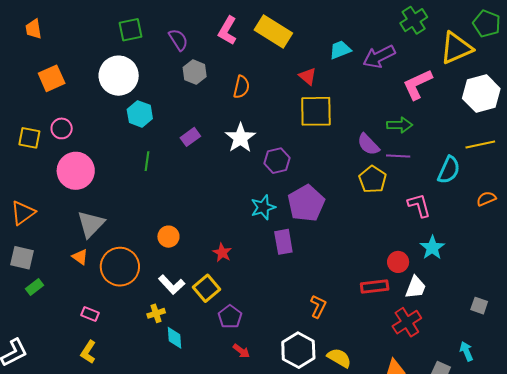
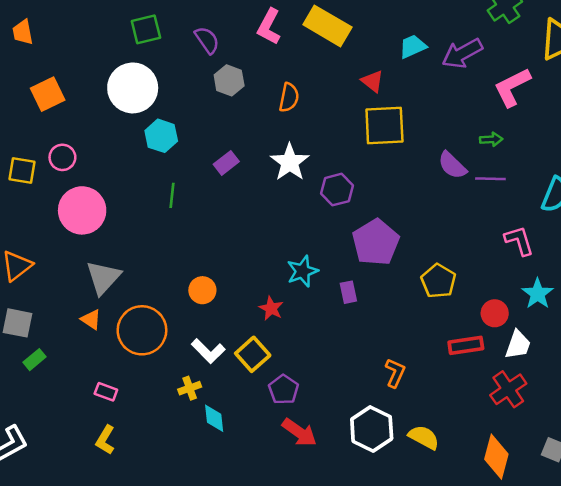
green arrow: (400, 125) -> (491, 139), size x0.7
yellow pentagon: (373, 179) -> (438, 281), moved
cyan star: (263, 207) -> (302, 271), moved
purple rectangle: (283, 242) -> (348, 292), size x0.7
red arrow: (241, 351) -> (299, 432), size x1.6

